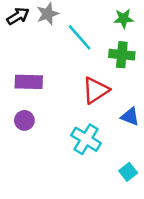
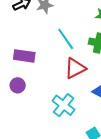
cyan line: (80, 37) -> (66, 39), moved

